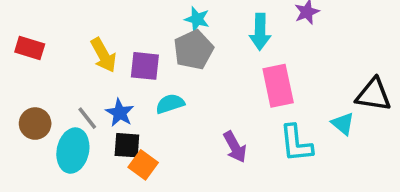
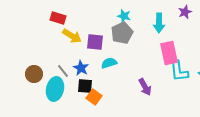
red rectangle: (30, 48) -> (58, 18), moved
yellow arrow: (103, 55) -> (72, 36), turned -30
cyan L-shape: (296, 143) -> (179, 71), moved

